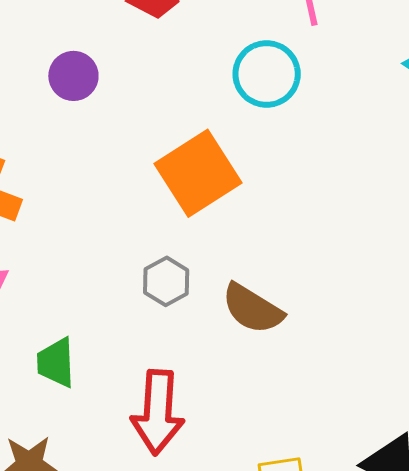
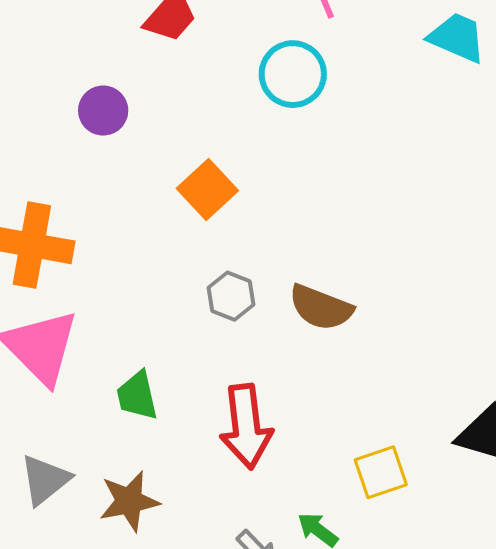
orange square: (198, 173) -> (207, 189), moved, size x0.7

